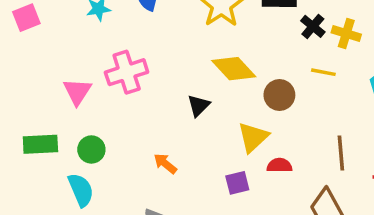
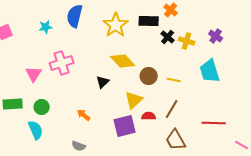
yellow line: (323, 72) -> (174, 80), moved
brown line: (341, 153) -> (172, 109), moved, turned 36
purple square: (237, 183) -> (125, 126), size x1.6

